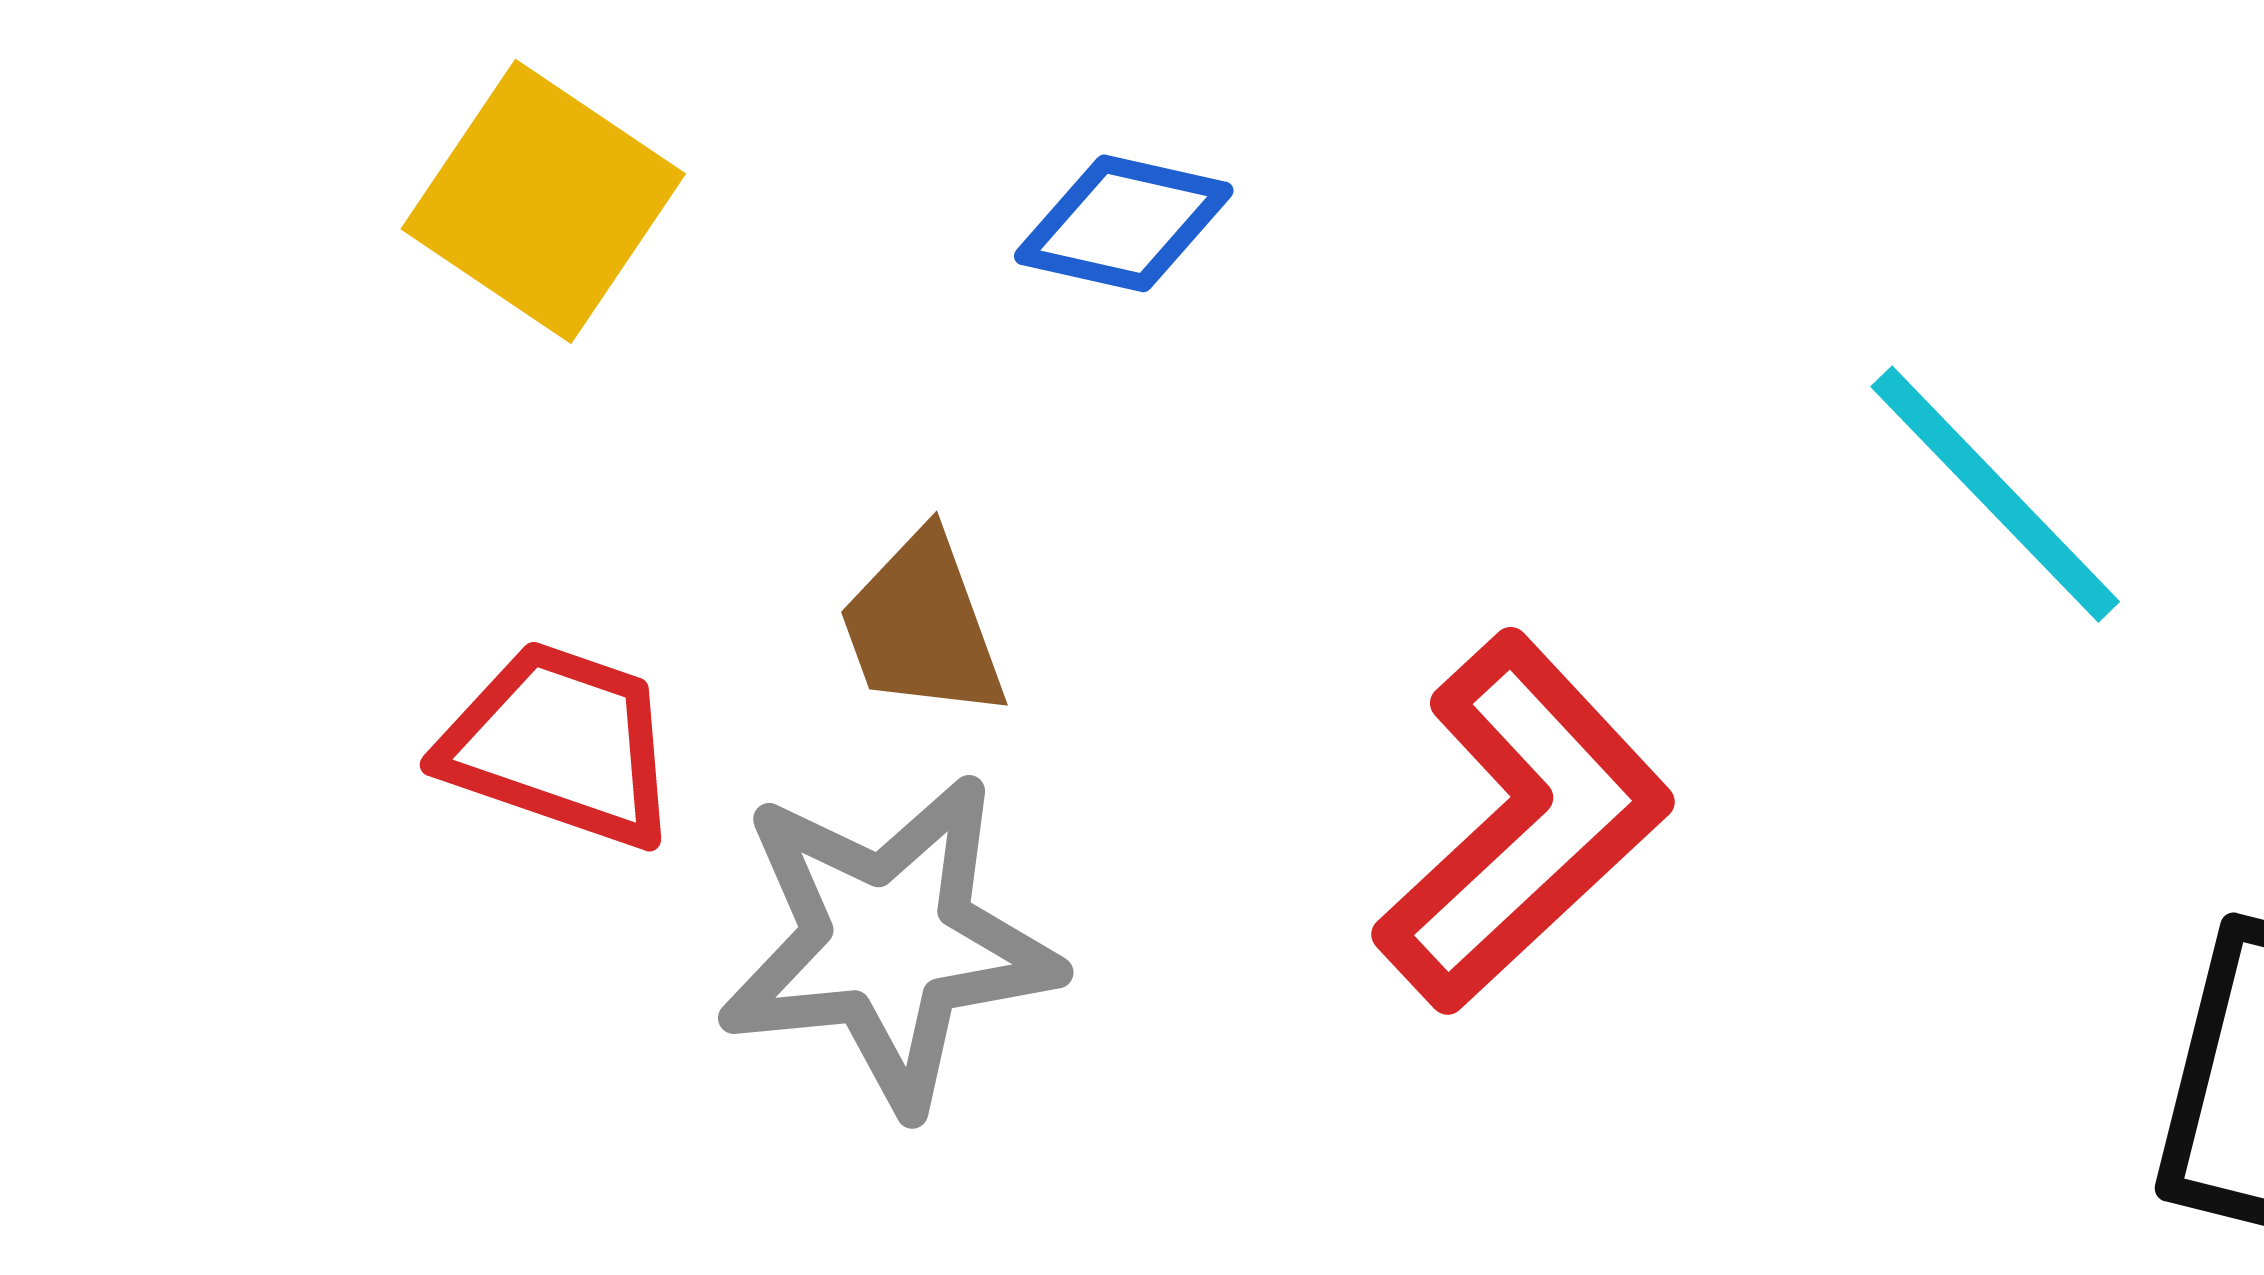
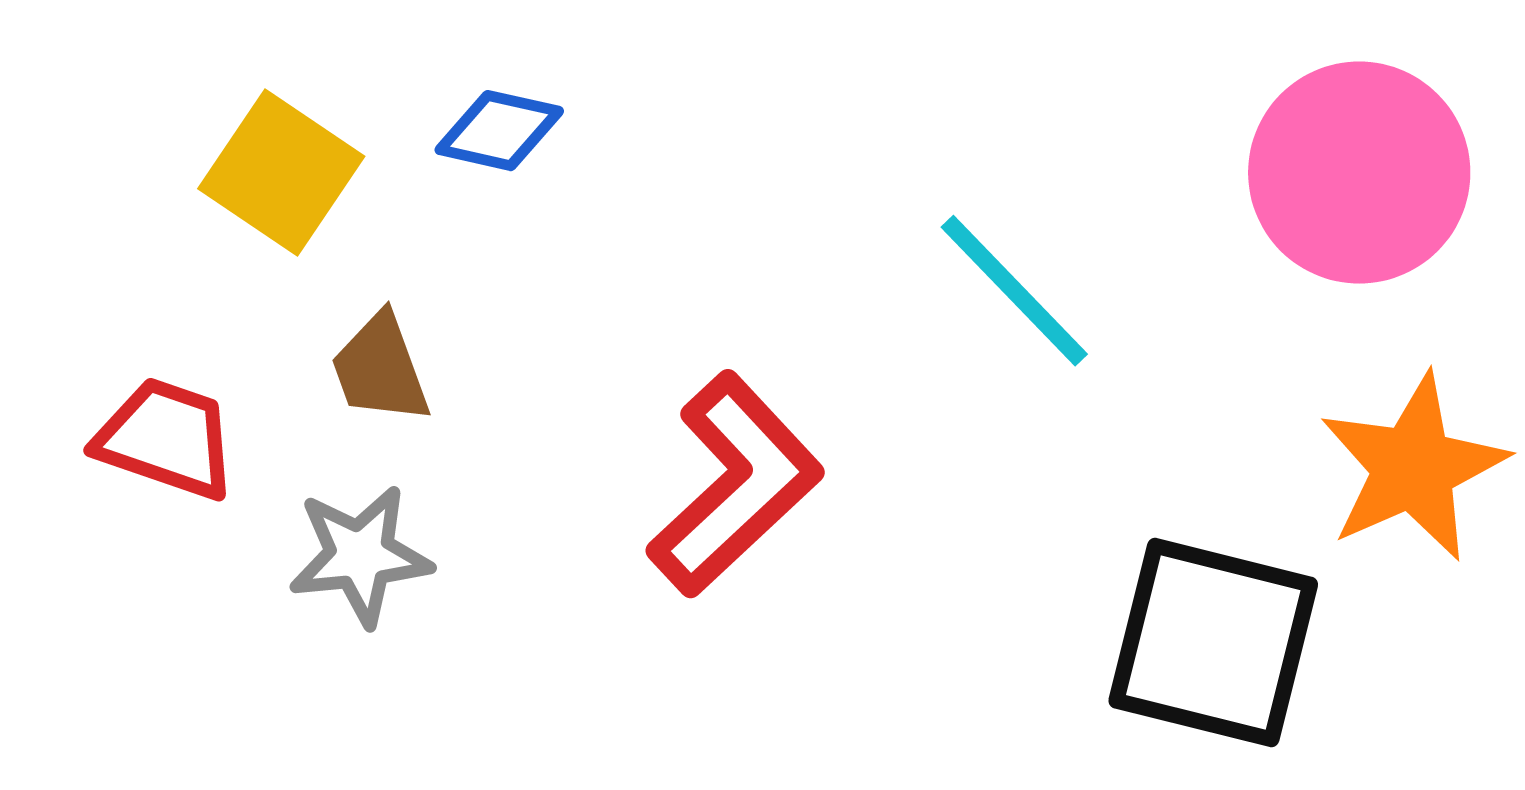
yellow square: (543, 201) -> (281, 173), moved
gray star: (888, 943) -> (360, 556), size x0.7

